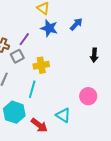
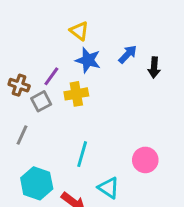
black arrow: (94, 55) -> (154, 68), moved
yellow cross: (41, 65) -> (76, 94), moved
cyan line: (32, 89) -> (82, 154), moved

